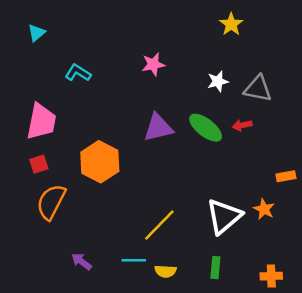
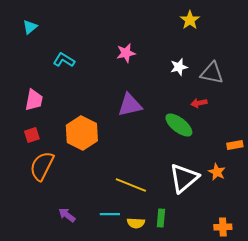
pink trapezoid: (41, 122) -> (34, 100), size x0.7
green ellipse: (206, 128) -> (179, 125), moved
yellow line: (159, 225) -> (131, 185), turned 68
green rectangle: (215, 268) -> (161, 218), moved

